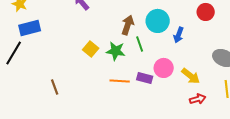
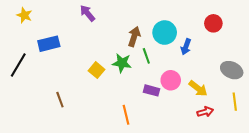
blue rectangle: (30, 28) -> (49, 44), moved
yellow square: (91, 49) -> (97, 70), moved
orange line: (120, 81) -> (126, 115), moved, turned 72

